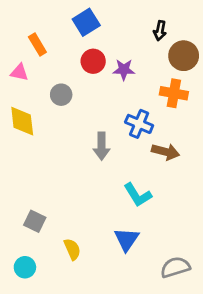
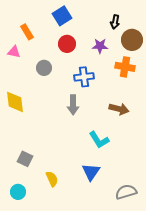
purple star: (124, 70) -> (100, 46), moved
yellow diamond: (22, 121) -> (15, 102), moved
blue cross: (139, 124) -> (84, 77), moved, turned -30

